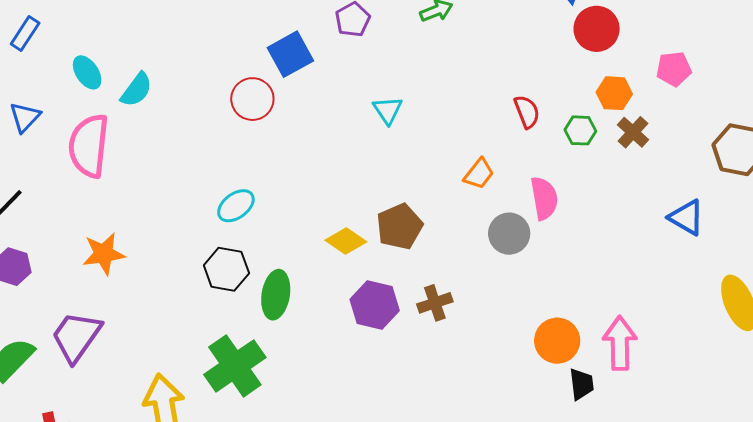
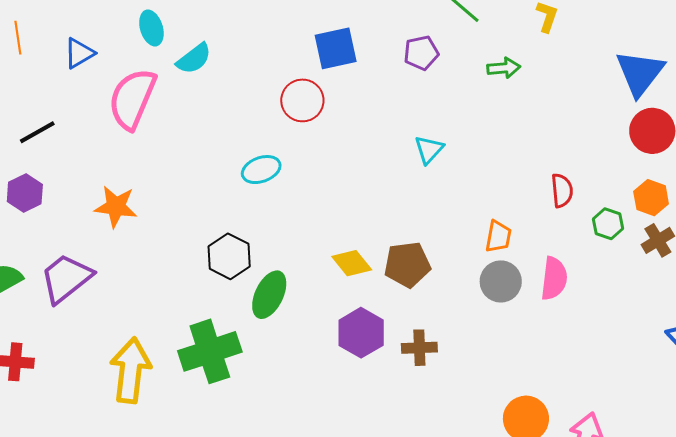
blue square: (290, 54) -> (336, 48), moved
orange trapezoid: (479, 174) -> (498, 236), turned -44
cyan ellipse: (236, 206) -> (261, 170), moved
gray circle: (509, 234) -> (501, 281), moved

